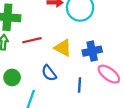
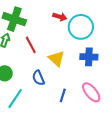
red line: (32, 40) -> (31, 45), turned 60
blue cross: (92, 51) -> (89, 57), moved

